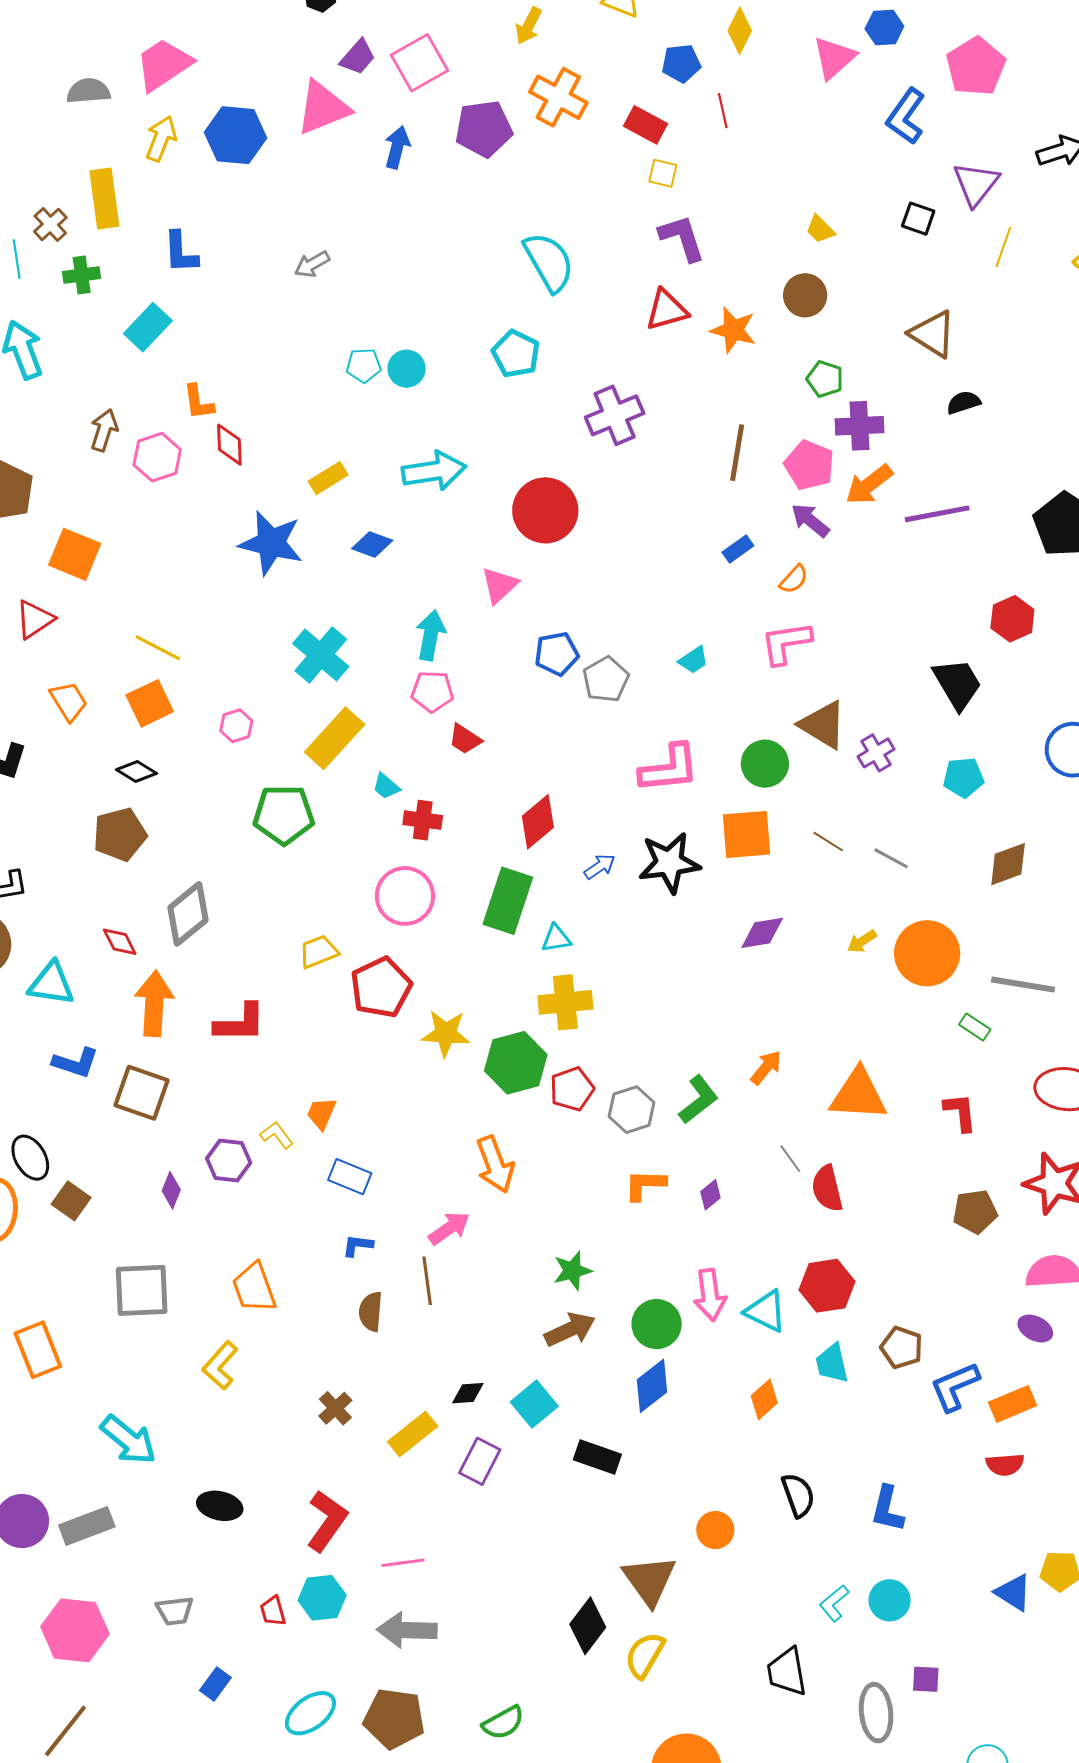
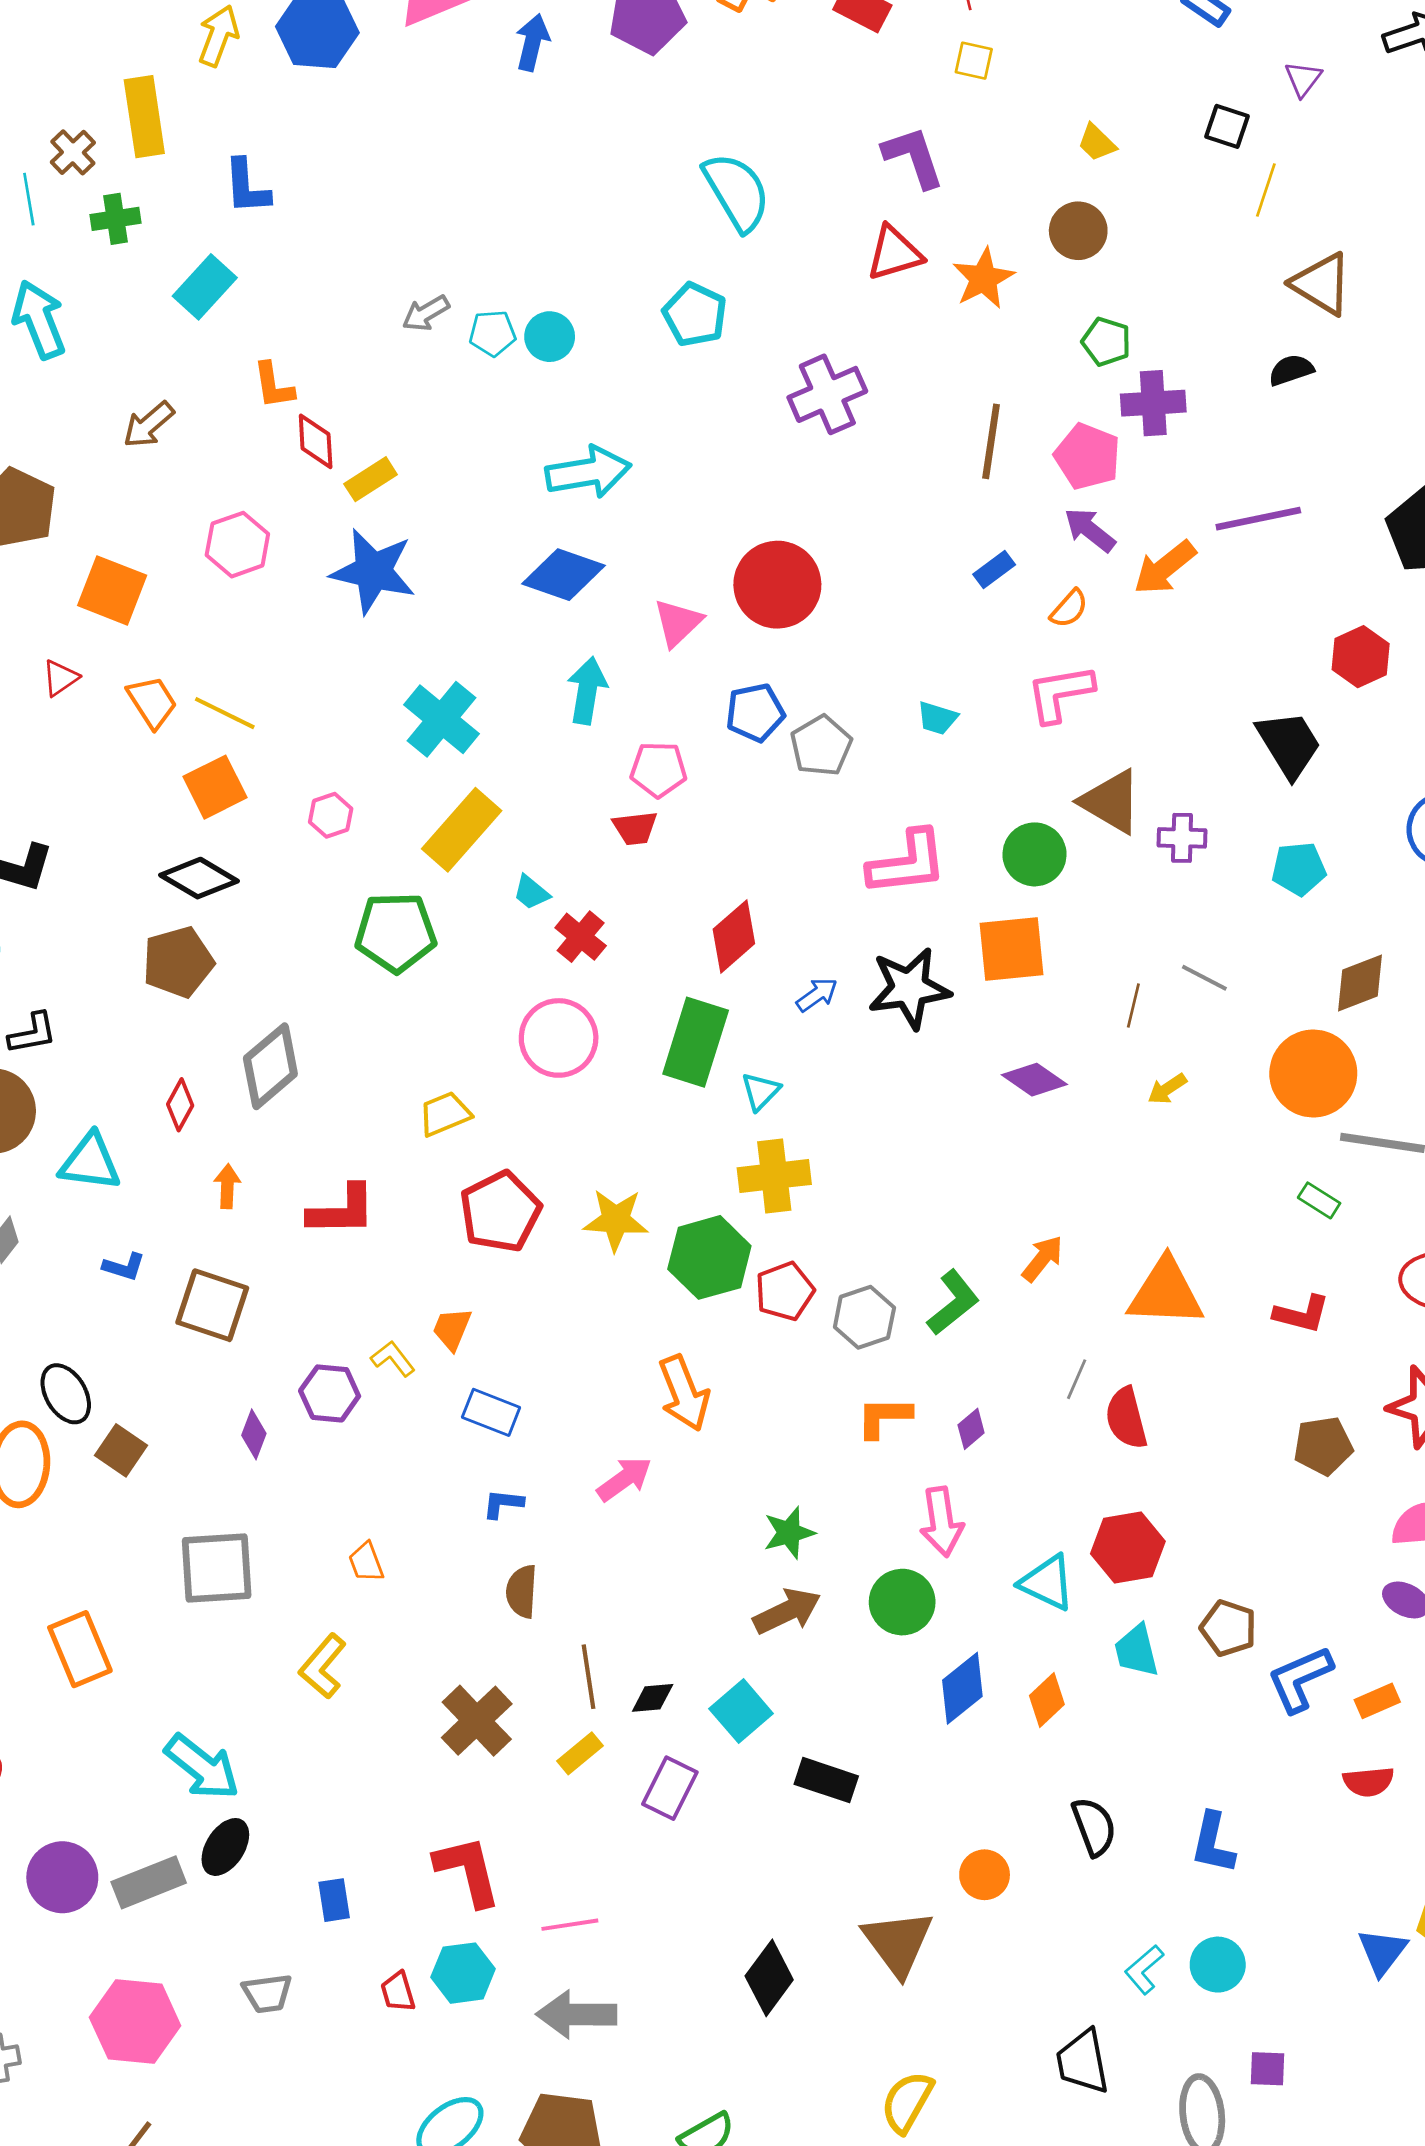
yellow square: (663, 173) -> (974, 61), moved
purple triangle: (976, 184) -> (1303, 79), size x0.6
yellow line: (1003, 247) -> (1266, 190), moved
gray arrow: (312, 264) -> (426, 313), moved
orange star: (733, 330) -> (983, 278), turned 30
brown triangle: (933, 334) -> (1322, 284), moved
brown arrow: (104, 430) -> (149, 425), turned -147
pink hexagon: (157, 457) -> (237, 545), moved
yellow rectangle: (328, 478) -> (371, 479), moved
orange arrow: (869, 485) -> (1165, 568), moved
red circle: (545, 510) -> (777, 585), moved
blue diamond: (372, 545) -> (563, 575), moved, size x1.5
red triangle: (35, 619) -> (60, 678), size x0.7
cyan trapezoid: (693, 660) -> (937, 718), turned 52
pink pentagon: (432, 691) -> (658, 769), moved
orange trapezoid: (69, 701) -> (152, 702), moved
red trapezoid: (465, 739) -> (635, 828), turned -39
purple cross: (876, 753) -> (1182, 838), turned 33
black diamond: (137, 772) -> (199, 878), size x1.4
red cross: (423, 820) -> (581, 937), turned 33
brown line: (828, 842) -> (1133, 1006), moved, turned 72
purple diamond: (762, 933) -> (1034, 1080), turned 45
cyan triangle: (556, 938) -> (761, 1091), turned -36
red diamond: (120, 942) -> (180, 1105), turned 57
orange circle: (927, 953) -> (1313, 1074), moved
red pentagon: (381, 987) -> (500, 1212), moved
orange arrow: (154, 1003) -> (227, 1186), size x0.5
blue L-shape: (76, 1063) -> (124, 1267), size x0.7
red L-shape: (960, 1112) -> (1302, 1314), turned 111
gray line: (790, 1159) -> (1077, 1379), turned 60
brown line: (427, 1281) -> (589, 1677), moved
orange trapezoid: (254, 1288) -> (366, 1562), size x0.6
pink arrow: (710, 1295) -> (942, 1522), moved
blue diamond: (652, 1386) -> (962, 1688), moved
orange rectangle: (1013, 1404) -> (1377, 1701), size x0.7
brown cross: (335, 1408) -> (477, 1721), size x1.6
yellow rectangle: (413, 1434) -> (580, 1753), size x0.7
black ellipse: (220, 1506) -> (225, 1847), moved, turned -69
red L-shape: (327, 1521) -> (468, 1871), turned -48
blue triangle: (1013, 1593) -> (1382, 1952), turned 36
black diamond: (588, 1626) -> (769, 1978), moved
yellow semicircle: (645, 1655) -> (907, 2102), moved
blue rectangle: (215, 1684) -> (334, 1900), moved, turned -44

